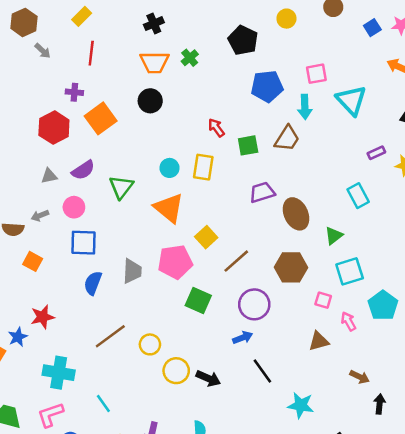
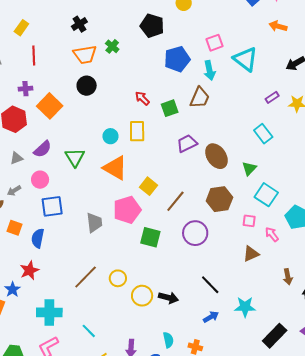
cyan square: (350, 271) -> (266, 195), turned -30
blue semicircle: (93, 283) -> (38, 238), moved
blue arrow: (243, 338) -> (211, 317), moved
brown arrow: (360, 377) -> (288, 277), turned 63

